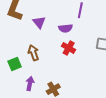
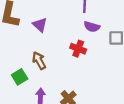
purple semicircle: (66, 28) -> (92, 27), moved, turned 32

